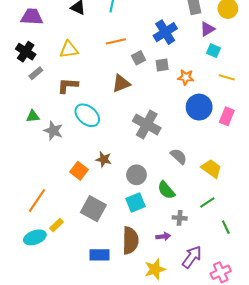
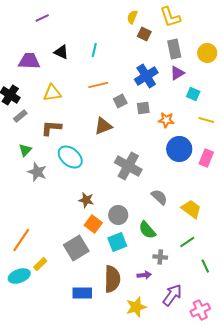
purple trapezoid: (32, 17) -> (29, 61), moved
purple triangle: (207, 29) -> (177, 73), moved
green triangle: (33, 116) -> (25, 150), moved, turned -40
orange square: (79, 171) -> (93, 224), moved
gray square: (93, 209) -> (76, 248), turned 30

